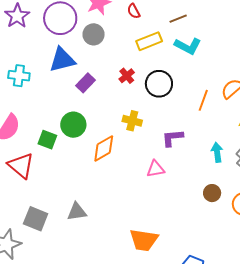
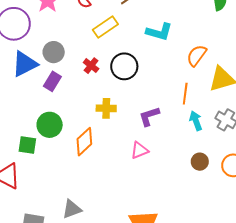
gray circle: (94, 34) -> (54, 52), moved
cyan L-shape: (188, 46) -> (159, 32), moved
orange line: (203, 100) -> (185, 94), moved

